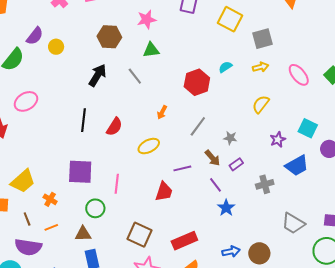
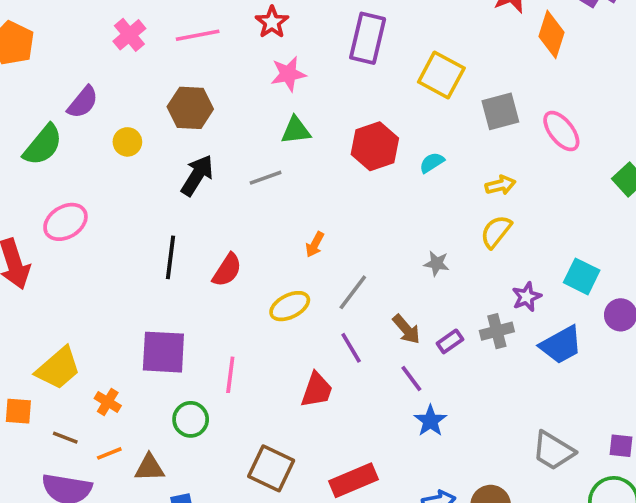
brown hexagon: (109, 37) -> (190, 108), moved
yellow circle: (56, 47) -> (127, 142), moved
yellow arrow: (261, 67) -> (500, 185), moved
pink ellipse: (299, 75) -> (561, 131), moved
gray line: (135, 76) -> (266, 178), turned -72
red hexagon: (197, 82) -> (375, 146), moved
gray line: (198, 126) -> (353, 292), moved
gray star: (230, 138) -> (437, 264), moved
purple line: (182, 168) -> (351, 348), turned 72
gray cross: (265, 184) -> (497, 331), moved
brown line: (27, 219) -> (65, 438), turned -48
brown triangle: (83, 234) -> (149, 468), moved

